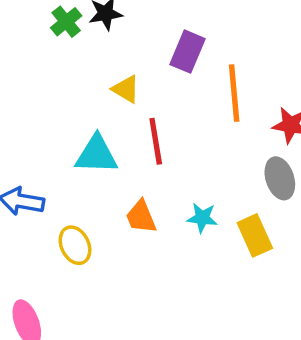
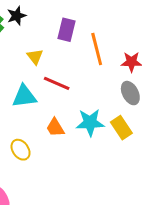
yellow triangle: (126, 89) -> (35, 57), turned 30
red line: (156, 141) -> (57, 83), turned -48
cyan star: (202, 218) -> (90, 122), size x1.6

